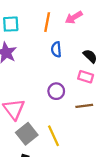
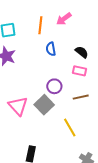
gray square: (27, 134) -> (44, 105), moved
yellow line: (53, 136) -> (70, 127), moved

